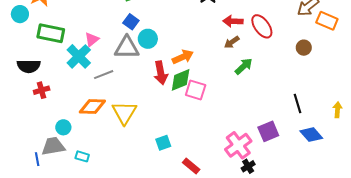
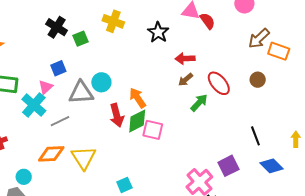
blue square: (131, 22) -> (58, 68), moved, turned 35
red ellipse: (262, 26) -> (219, 83), moved
orange arrow: (183, 57) -> (138, 98), turned -95

